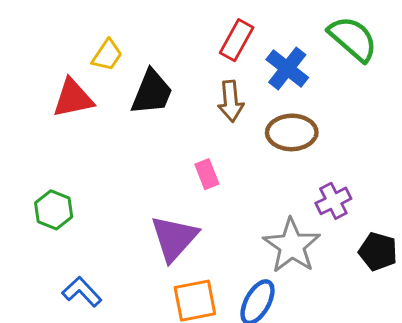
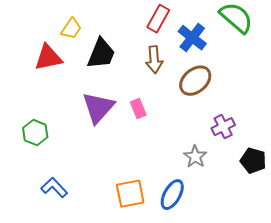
brown ellipse: (292, 132) -> (195, 81), turned -40
purple triangle: (174, 238) -> (98, 108), moved
gray star: (292, 246) -> (195, 157), size x0.6

